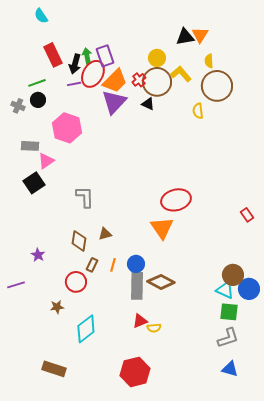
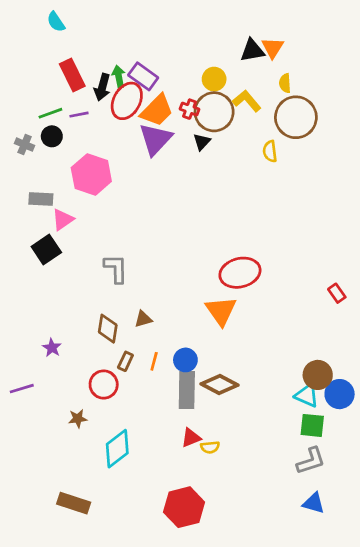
purple rectangle: (105, 56) -> (143, 76), turned -35
red cross: (139, 80) -> (190, 109), turned -32
purple line: (74, 84) -> (79, 115), moved
black triangle: (148, 104) -> (202, 142), turned 48

